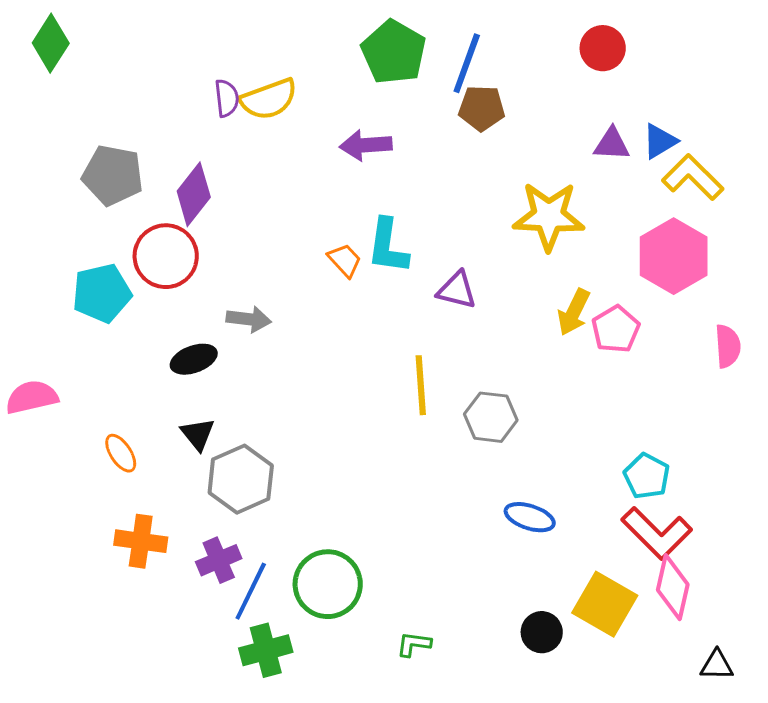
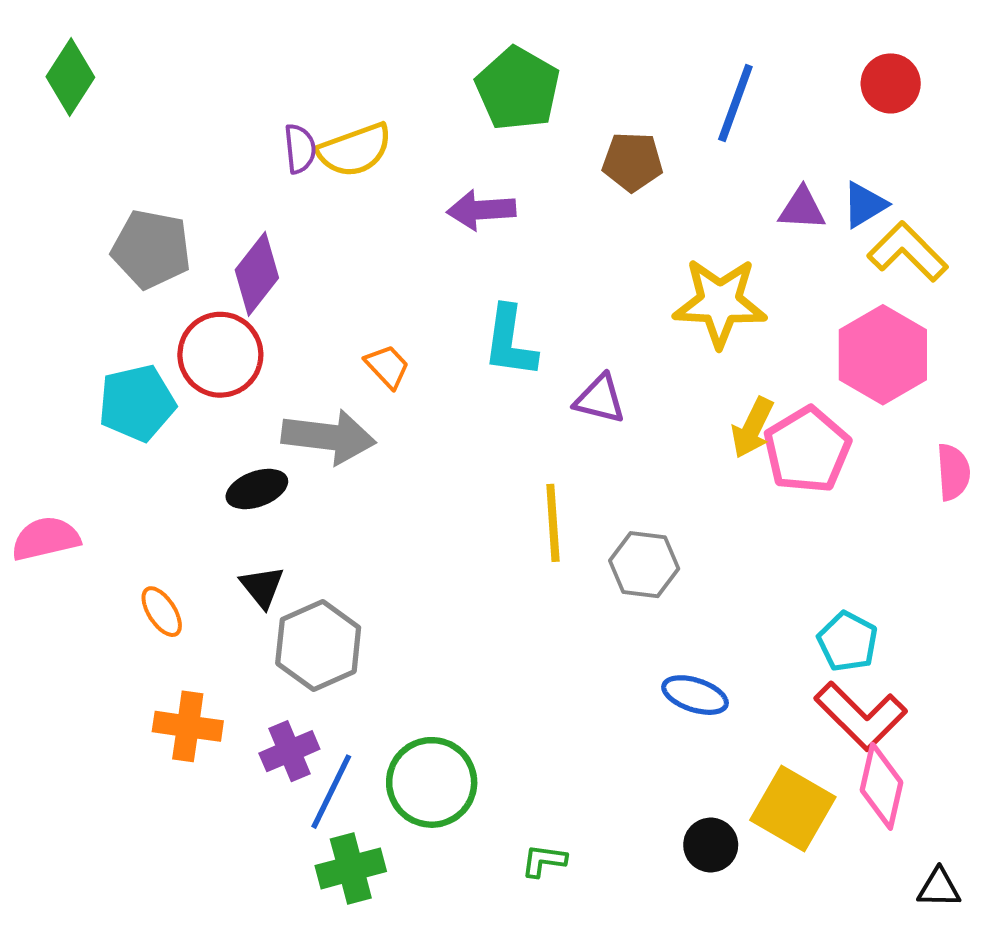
red circle: (603, 48) -> (891, 83), moved
blue line: (467, 63) -> (735, 103), moved
orange trapezoid: (345, 260) -> (387, 366), moved
gray arrow: (249, 319) -> (329, 437), size x1.6
pink pentagon: (616, 329) -> (807, 450), size x1.4

